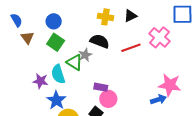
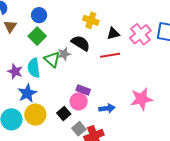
black triangle: (130, 16) -> (113, 34), moved
pink cross: (159, 37) -> (140, 34), moved
pink star: (170, 85) -> (141, 99), turned -30
purple rectangle: (101, 87) -> (83, 90), moved
blue arrow: (158, 99) -> (107, 108), moved

